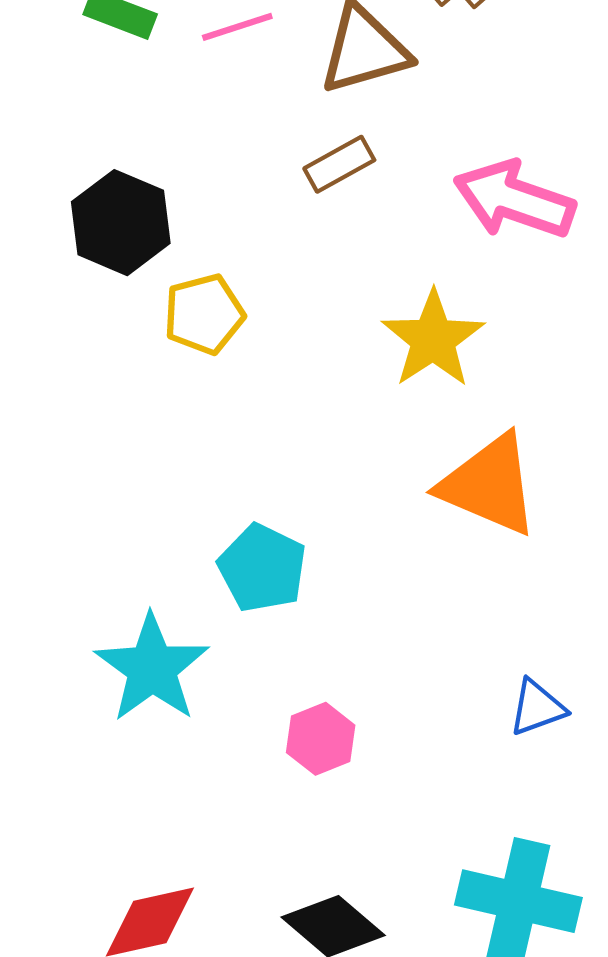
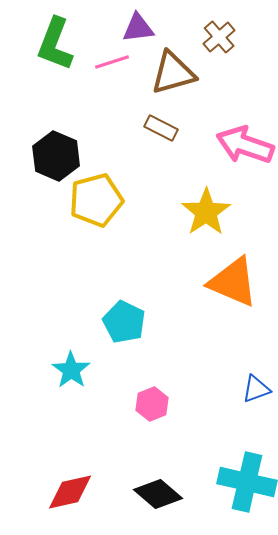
brown rectangle: (339, 164) -> (161, 128), turned 56
yellow pentagon: (204, 314) -> (96, 200), size x1.4
cyan star: (152, 668) -> (71, 370), size x0.7

